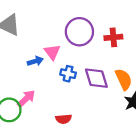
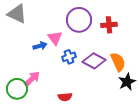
blue cross: (68, 74) -> (69, 57), turned -32
purple diamond: (96, 78) -> (94, 61), turned -45

